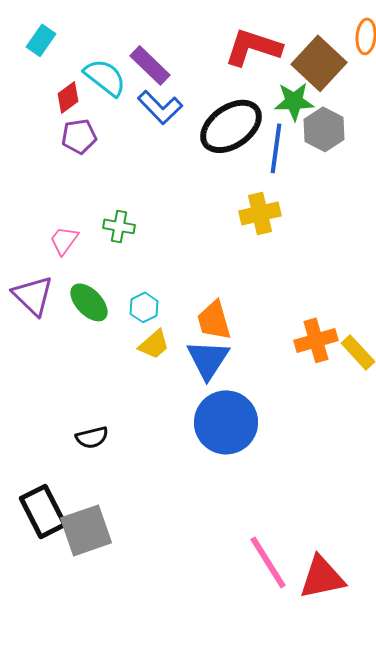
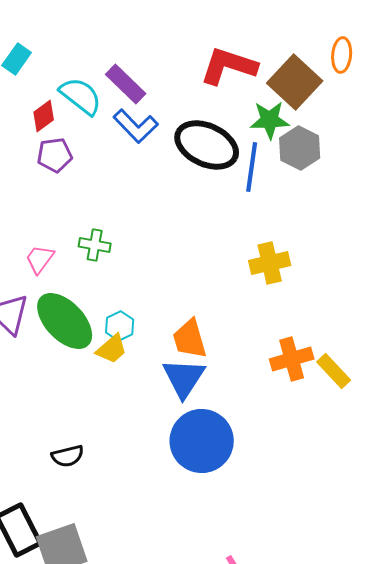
black ellipse: (231, 126) -> (207, 145), turned 60
yellow cross: (260, 213) -> (270, 263), moved
green ellipse: (89, 302) -> (65, 321), size x1.5
yellow trapezoid: (154, 344) -> (112, 349), moved

